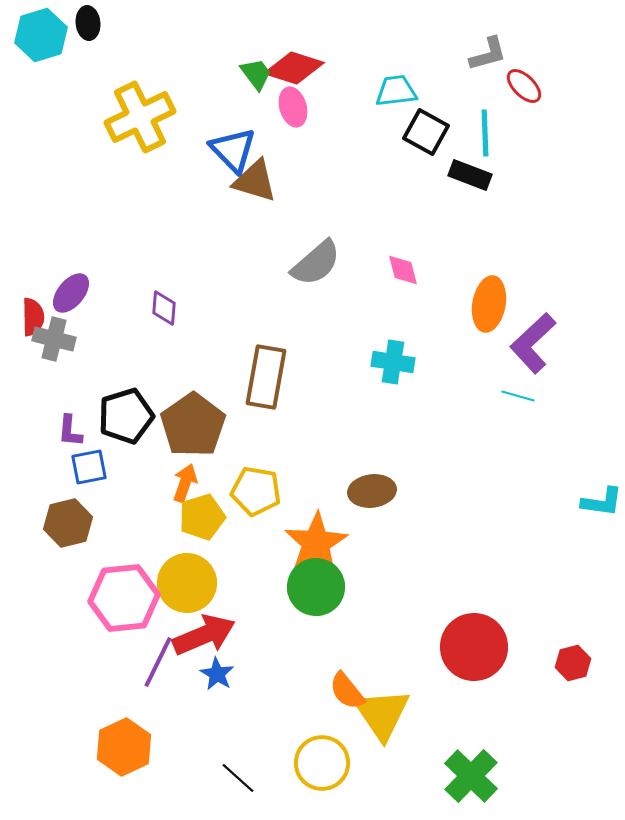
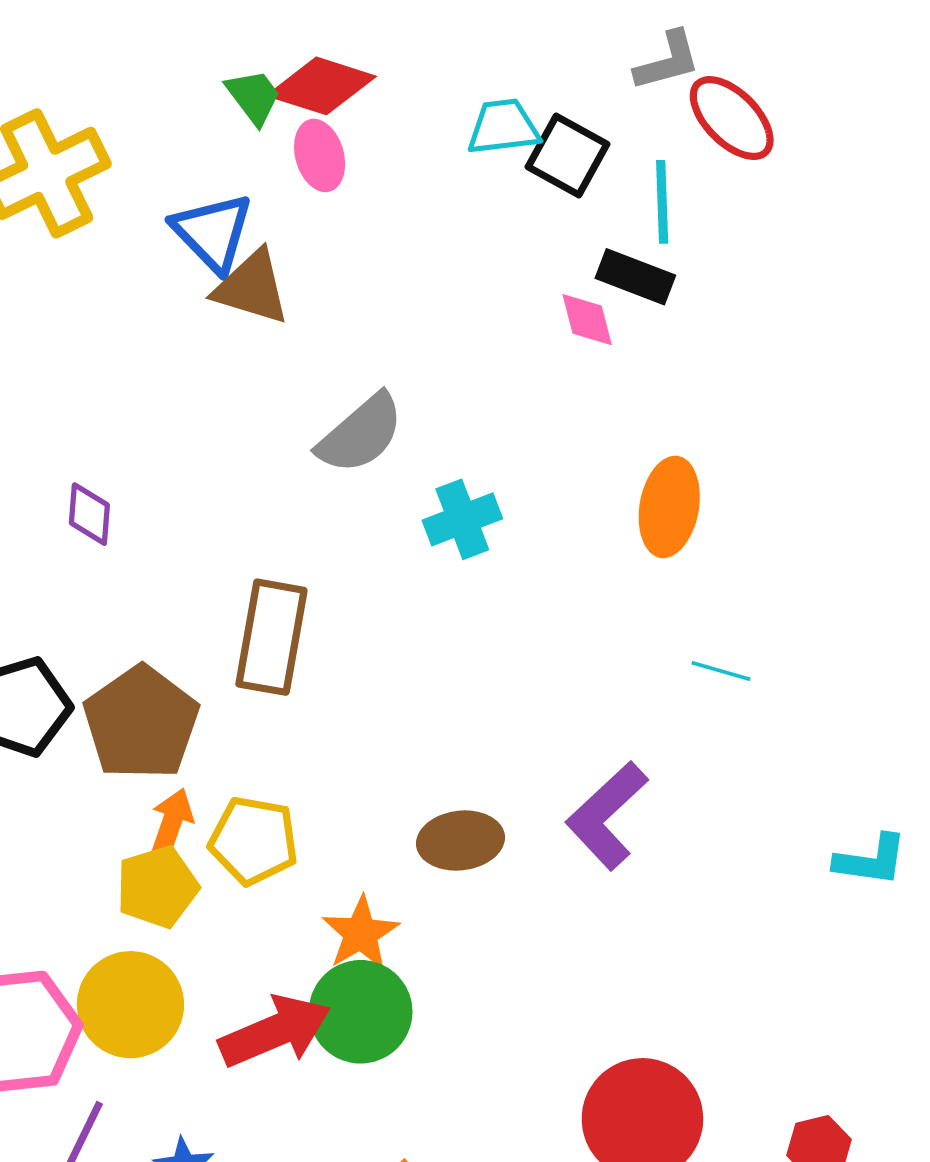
red ellipse: (524, 86) -> (732, 118), size x1.4
black square: (426, 132) -> (568, 156), moved
pink diamond: (403, 270) -> (587, 320), moved
purple L-shape: (533, 343) -> (607, 816), moved
cyan cross: (393, 362) -> (462, 519), moved, turned -30
orange arrow: (185, 483) -> (172, 823), moved
orange star: (316, 543) -> (361, 933), size x0.7
red arrow: (204, 635) -> (275, 1031), moved

